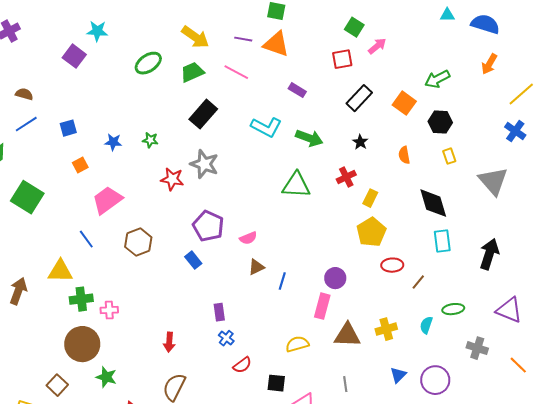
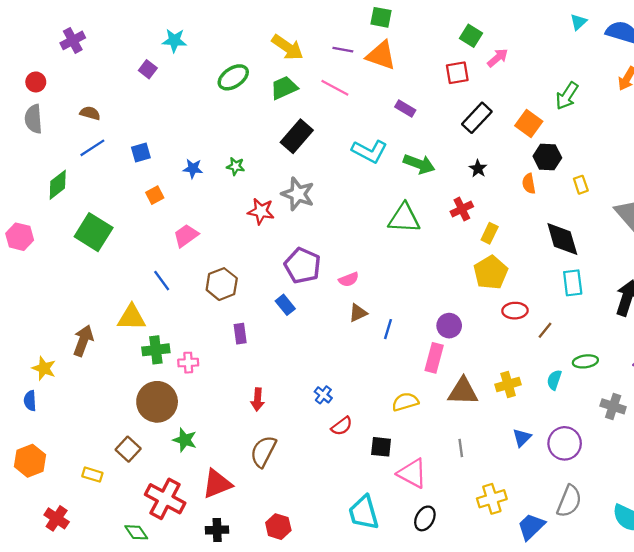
cyan triangle: (447, 15) -> (578, 22), turned -42
purple square: (74, 56) -> (148, 69), size x0.7
green arrow: (437, 79) -> (567, 96), turned -30
black hexagon: (440, 122) -> (547, 157), moved
pink trapezoid: (107, 200) -> (186, 236), size x0.7
purple rectangle: (219, 312) -> (240, 334), moved

